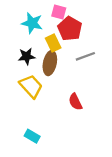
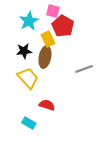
cyan star: (32, 23) -> (29, 21), turned 30
gray line: (85, 56) -> (84, 69), moved
red semicircle: (75, 102) -> (47, 105), moved, turned 133

